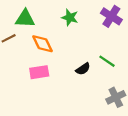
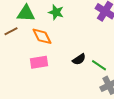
green star: (70, 17) -> (56, 12), moved
green line: (107, 61) -> (99, 65), moved

